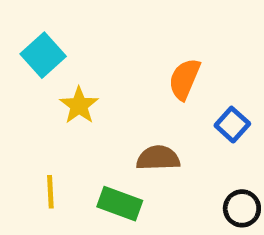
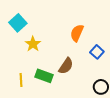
brown semicircle: (158, 158) -> (66, 66), turned 126
green rectangle: (120, 204) -> (44, 76), moved

